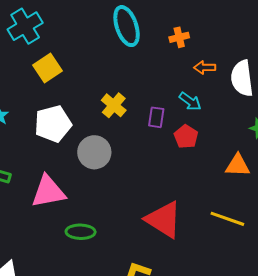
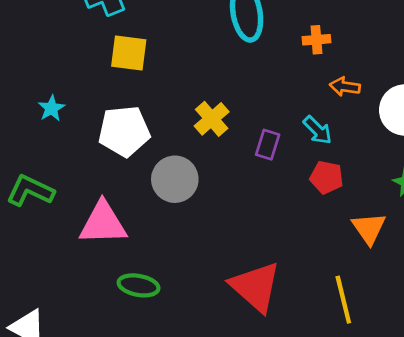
yellow square: (47, 68) -> (129, 53), turned 32
red pentagon: (186, 137) -> (326, 177), moved, turned -30
orange triangle: (238, 165) -> (369, 228), turned 44
yellow line: (227, 219) -> (343, 300), turned 48

